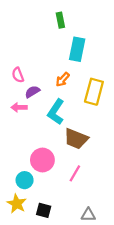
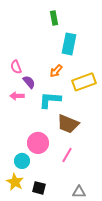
purple semicircle: (32, 92) -> (29, 82), turned 80
yellow rectangle: (94, 92) -> (84, 82), turned 55
cyan L-shape: (56, 112) -> (50, 100), turned 60

